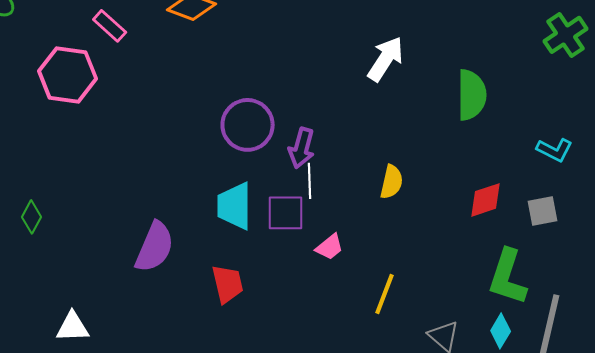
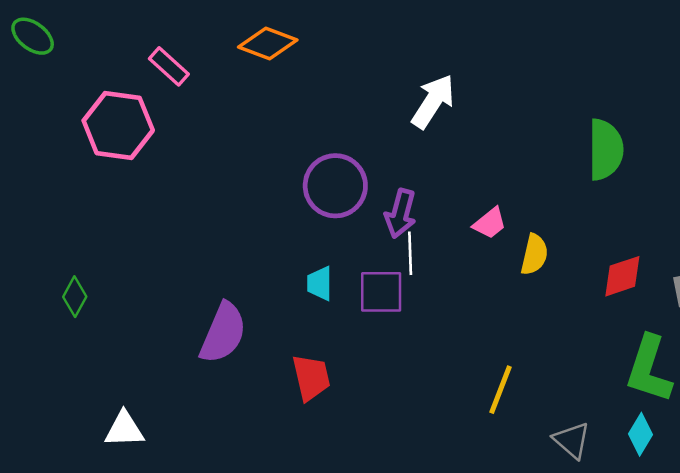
white arrow: (386, 59) -> (433, 101), moved
yellow semicircle: (392, 182) -> (534, 255), moved
cyan trapezoid: (235, 206) -> (320, 283), size x0.6
pink trapezoid: (330, 247) -> (490, 223), moved

